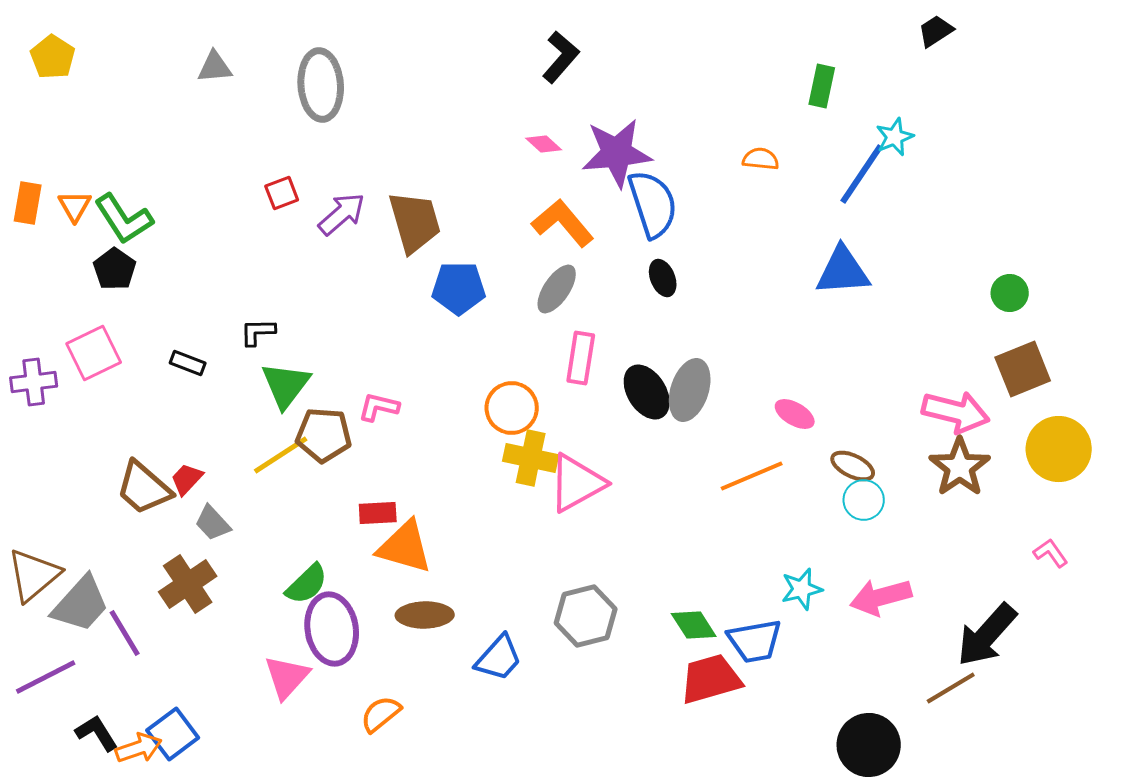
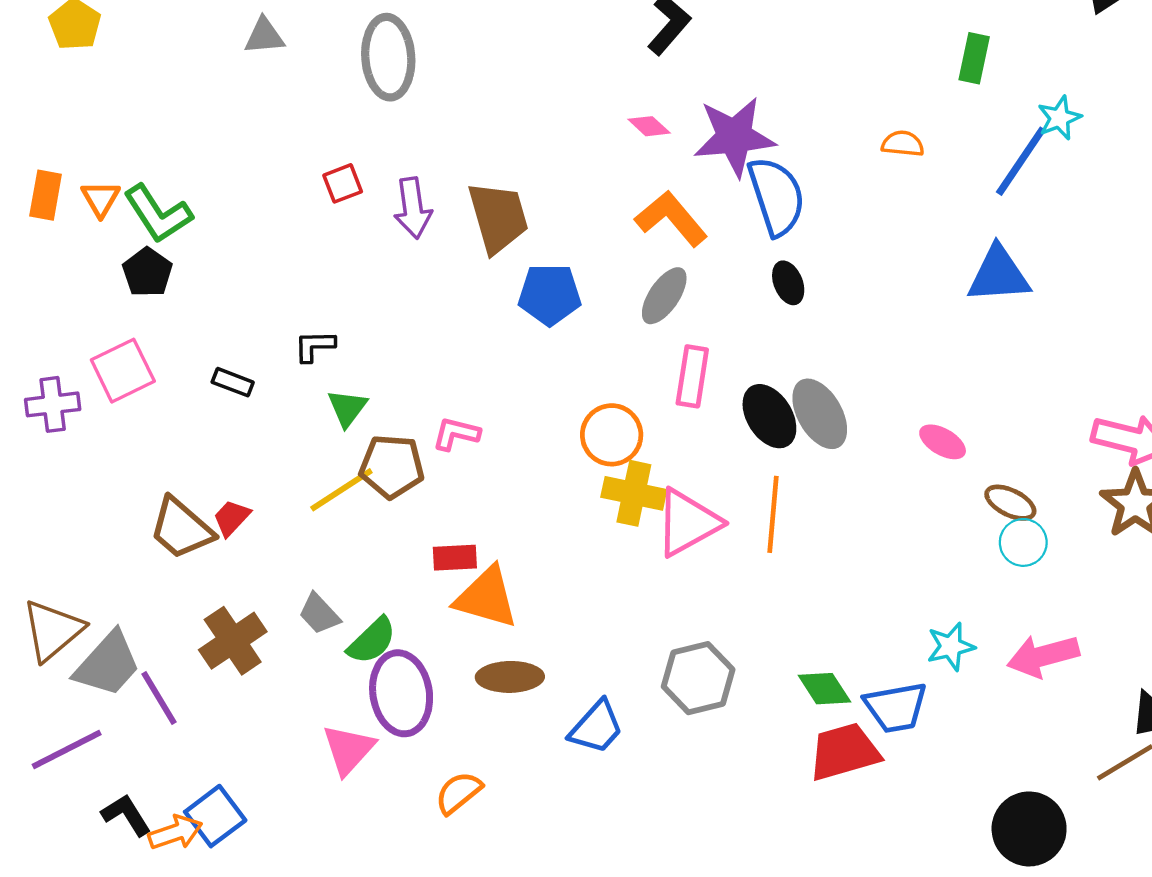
purple arrow: (342, 214) -> (413, 208), turned 123
green triangle: (286, 385) -> (347, 408), size x0.7
gray ellipse: (690, 390) -> (820, 414), turned -48
orange line: (752, 476) -> (773, 514), moved, turned -62
gray trapezoid: (213, 523) -> (319, 614), moved

